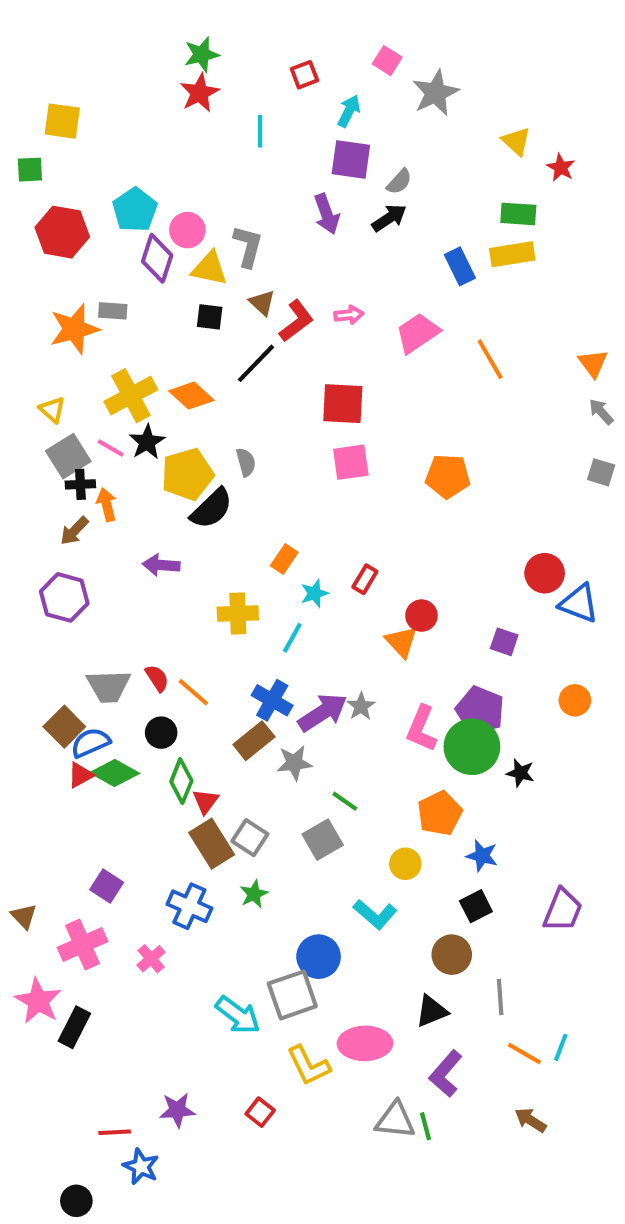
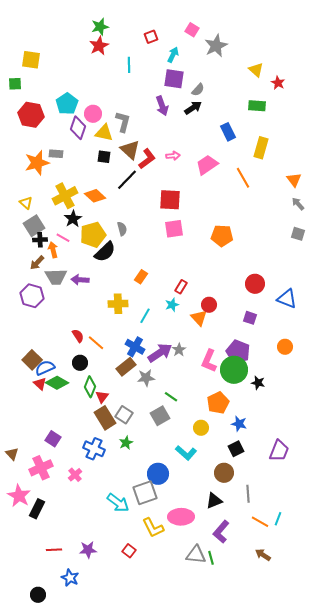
yellow rectangle: (512, 254) -> (261, 148), moved, turned -65
brown triangle: (262, 303) -> (130, 150), size x1.5
pink line: (111, 448) -> (63, 238), moved
red circle: (545, 573) -> (255, 284), moved
cyan star: (315, 593) -> (172, 305), moved
gray trapezoid: (109, 686) -> (56, 277), moved
red triangle: (80, 775) -> (40, 384), turned -48
red line: (115, 1132) -> (54, 550), moved

